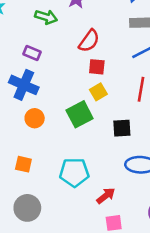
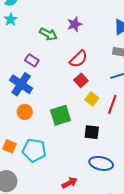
red square: (97, 67) -> (81, 80), turned 32
yellow square: (98, 92) -> (92, 99), moved, turned -32
cyan pentagon: (74, 172) -> (34, 150), moved

